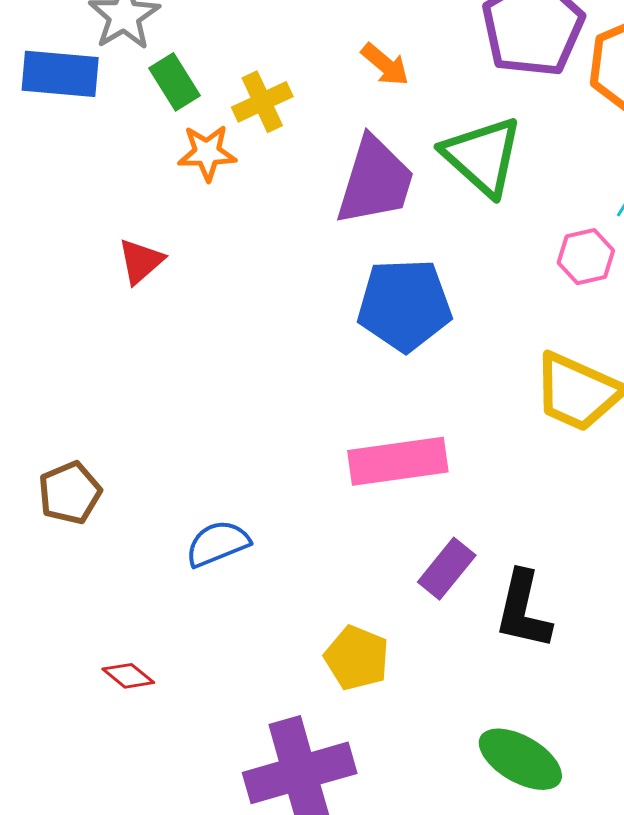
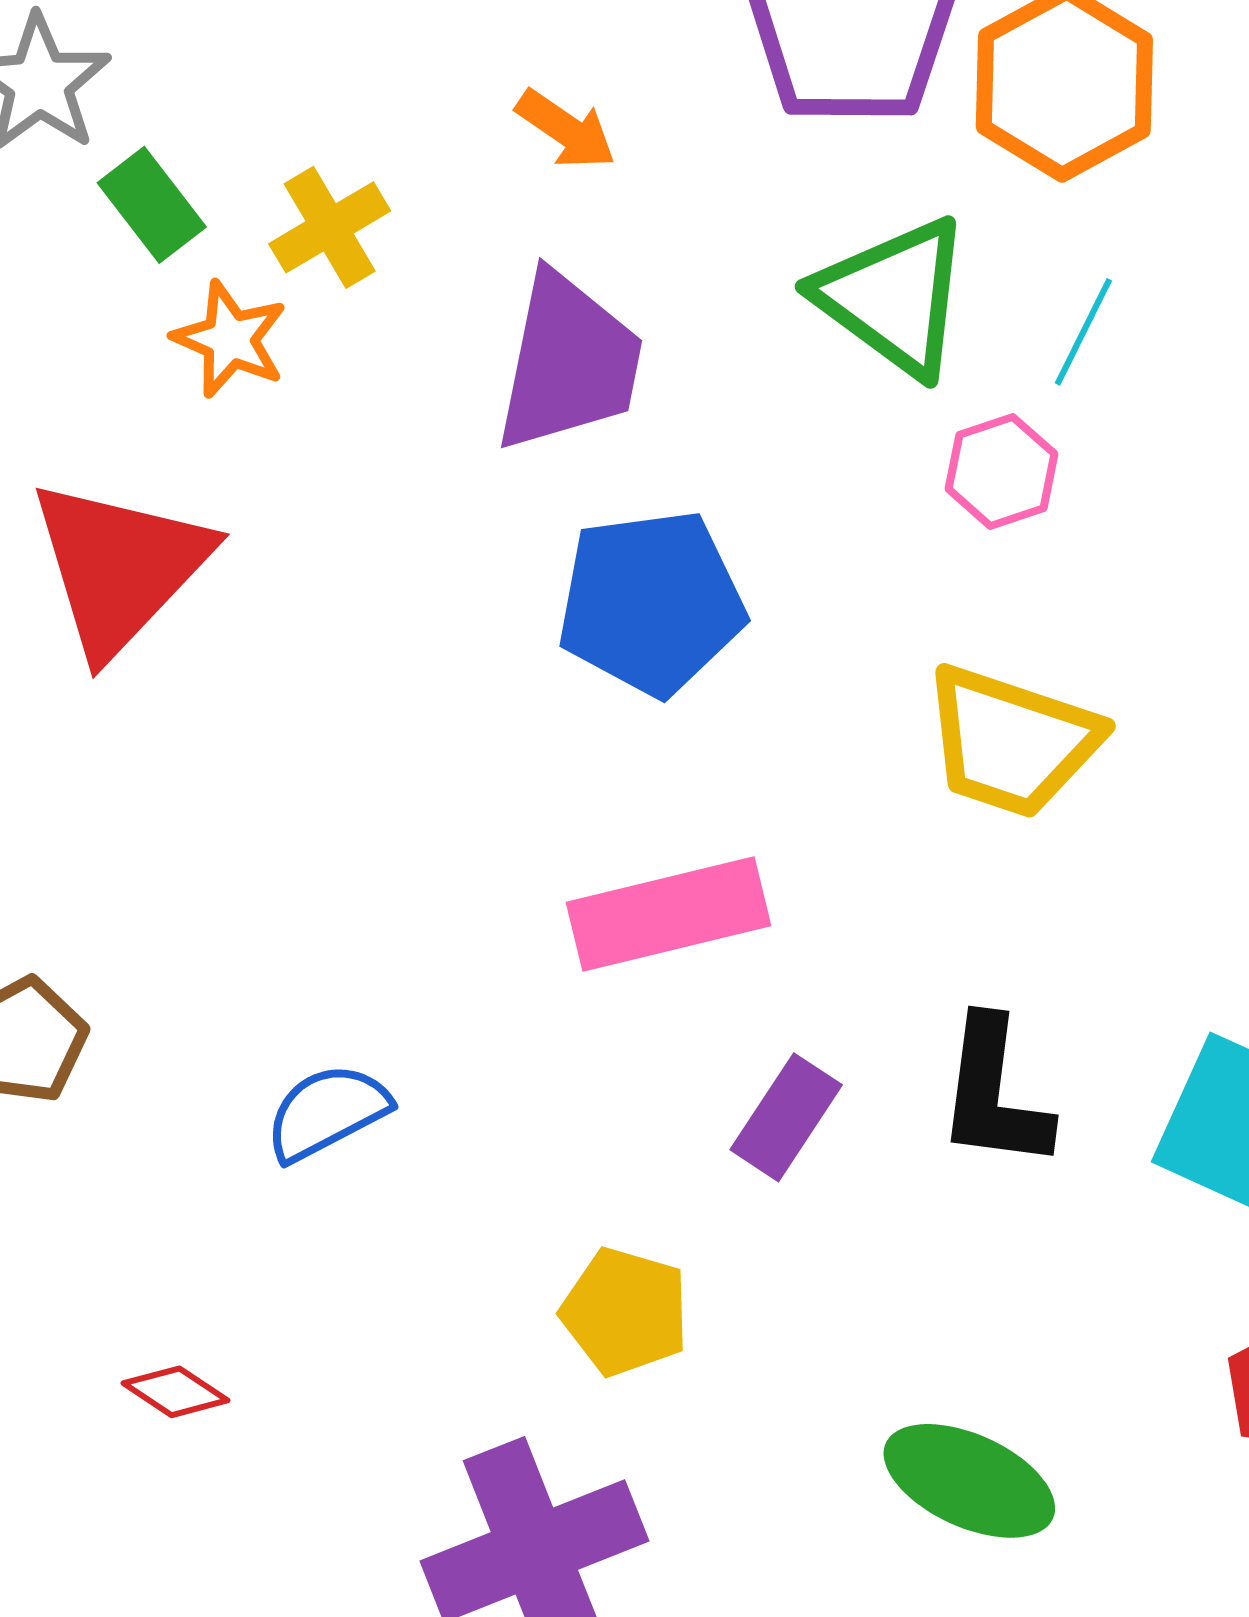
orange star: (207, 153) -> (230, 339), turned 30
green triangle: (482, 156) -> (894, 297), moved
red triangle: (141, 261) -> (120, 567), size x2.0
black L-shape: (523, 610) -> (994, 1094), moved

